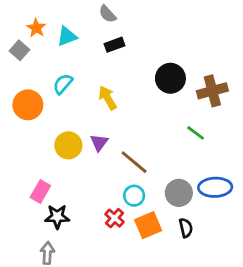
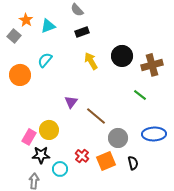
yellow arrow: (108, 98) -> (91, 61), moved
yellow circle: (68, 145) -> (49, 130), moved
gray circle: (179, 193) -> (118, 138), moved
cyan circle: (134, 196) -> (60, 169), moved

